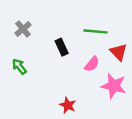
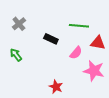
black rectangle: (62, 47) -> (51, 39), turned -40
red triangle: (119, 52) -> (98, 43), turned -35

